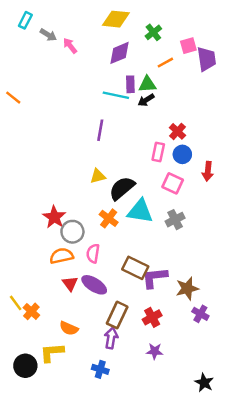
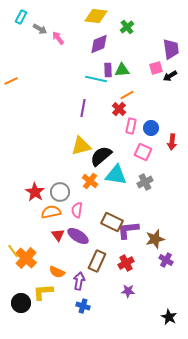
pink square: (188, 46) -> (156, 68), moved
orange line: (165, 63) -> (127, 95), moved
orange line: (13, 98) -> (11, 81), turned -64
black arrow: (146, 100) -> (170, 76), moved
red cross: (178, 131) -> (119, 109), moved
yellow triangle: (98, 176) -> (81, 146), size x1.5
red star: (54, 217) -> (35, 192), moved
orange cross: (31, 311) -> (26, 258), size x1.5
purple arrow: (111, 338) -> (79, 281), moved

